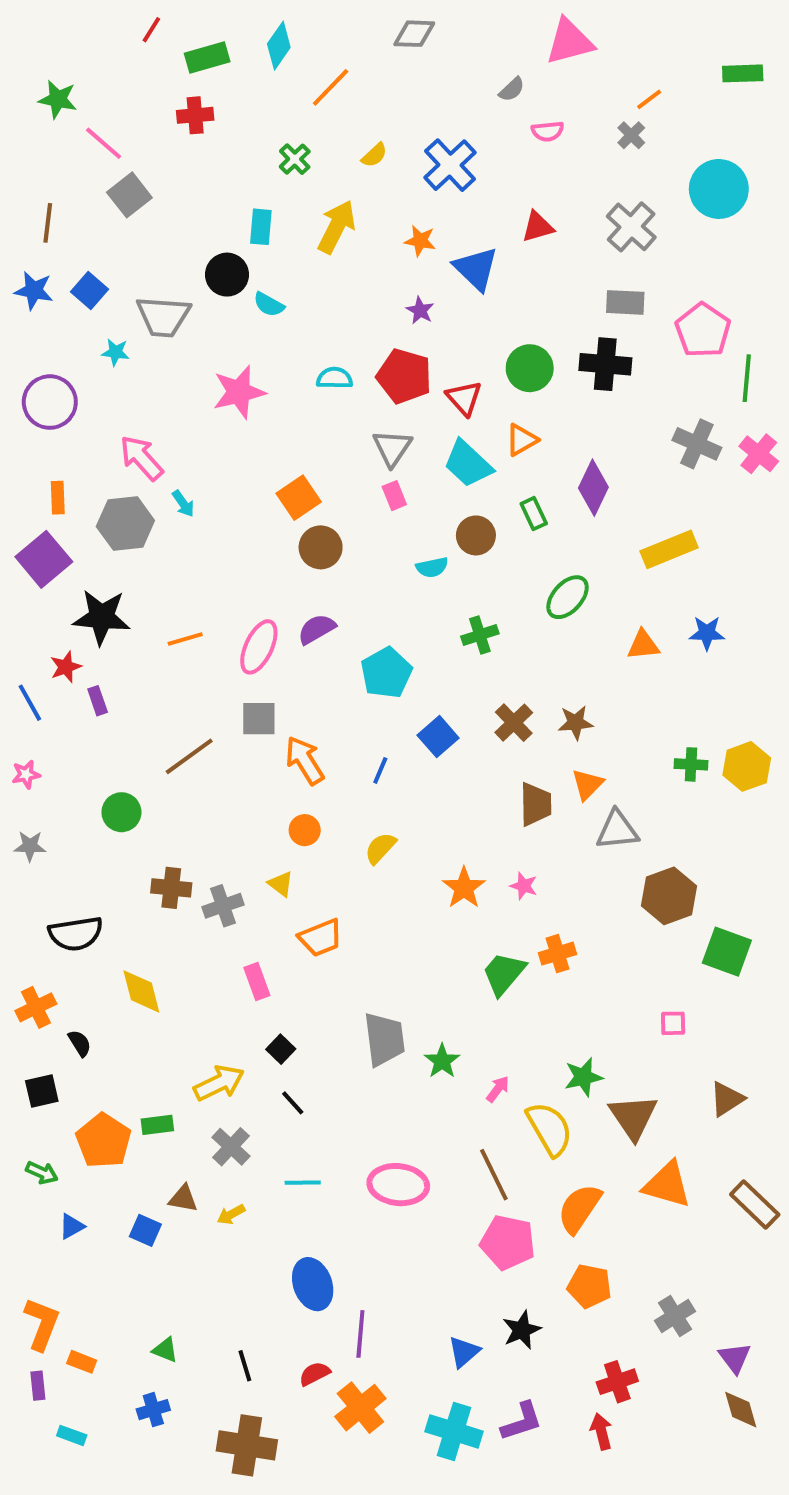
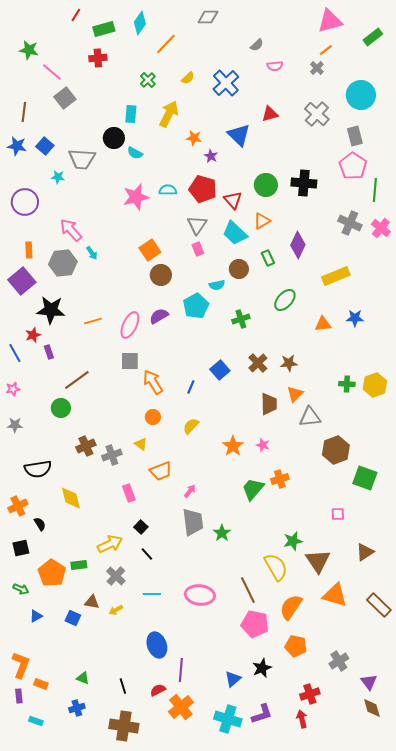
pink triangle: (569, 42) -> (330, 21), moved
green rectangle: (743, 73) -> (373, 37), turned -36
orange star: (420, 241) -> (194, 138), moved
gray rectangle: (625, 302) -> (355, 136), moved, turned 72
pink star: (239, 392) -> (136, 197), moved
cyan pentagon: (386, 673) -> (196, 306), moved
brown line: (189, 756) -> (77, 380), moved
brown cross: (171, 888) -> (86, 446), turned -30
pink arrow: (498, 1089) -> (190, 491), moved

